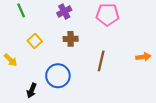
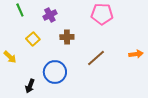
purple cross: (64, 11) -> (50, 15), moved
brown line: (101, 61) -> (96, 58), turned 36

